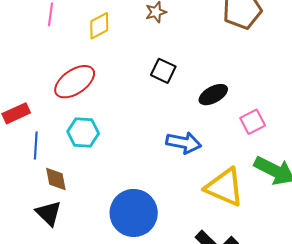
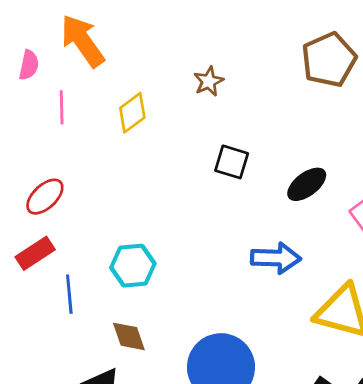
red ellipse: (75, 82) -> (45, 197), moved, size x0.7
brown diamond: (56, 179) -> (129, 336), moved

